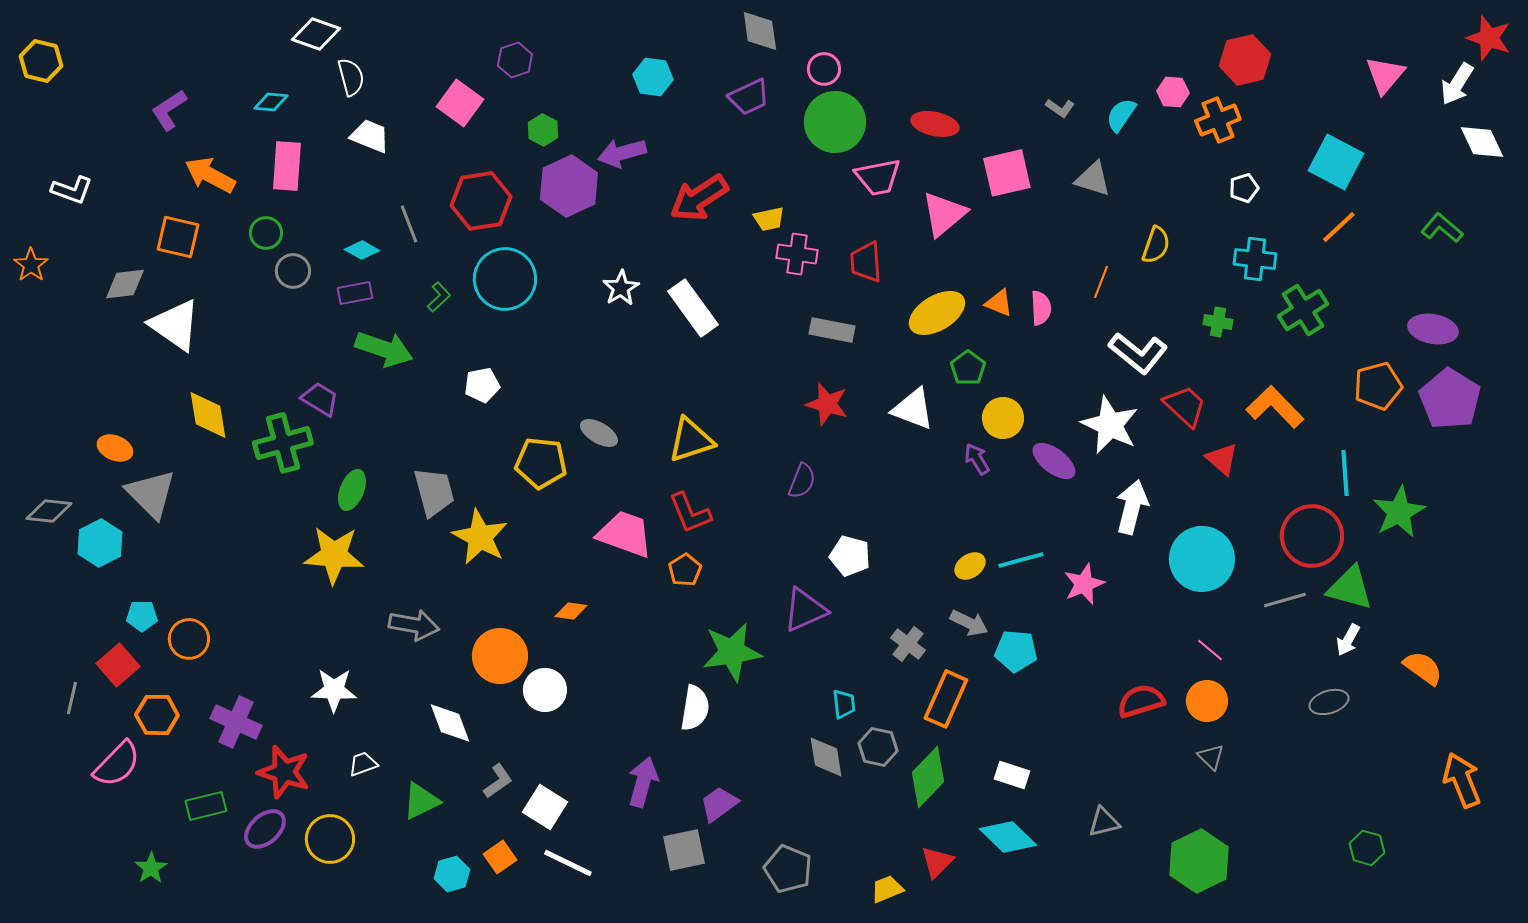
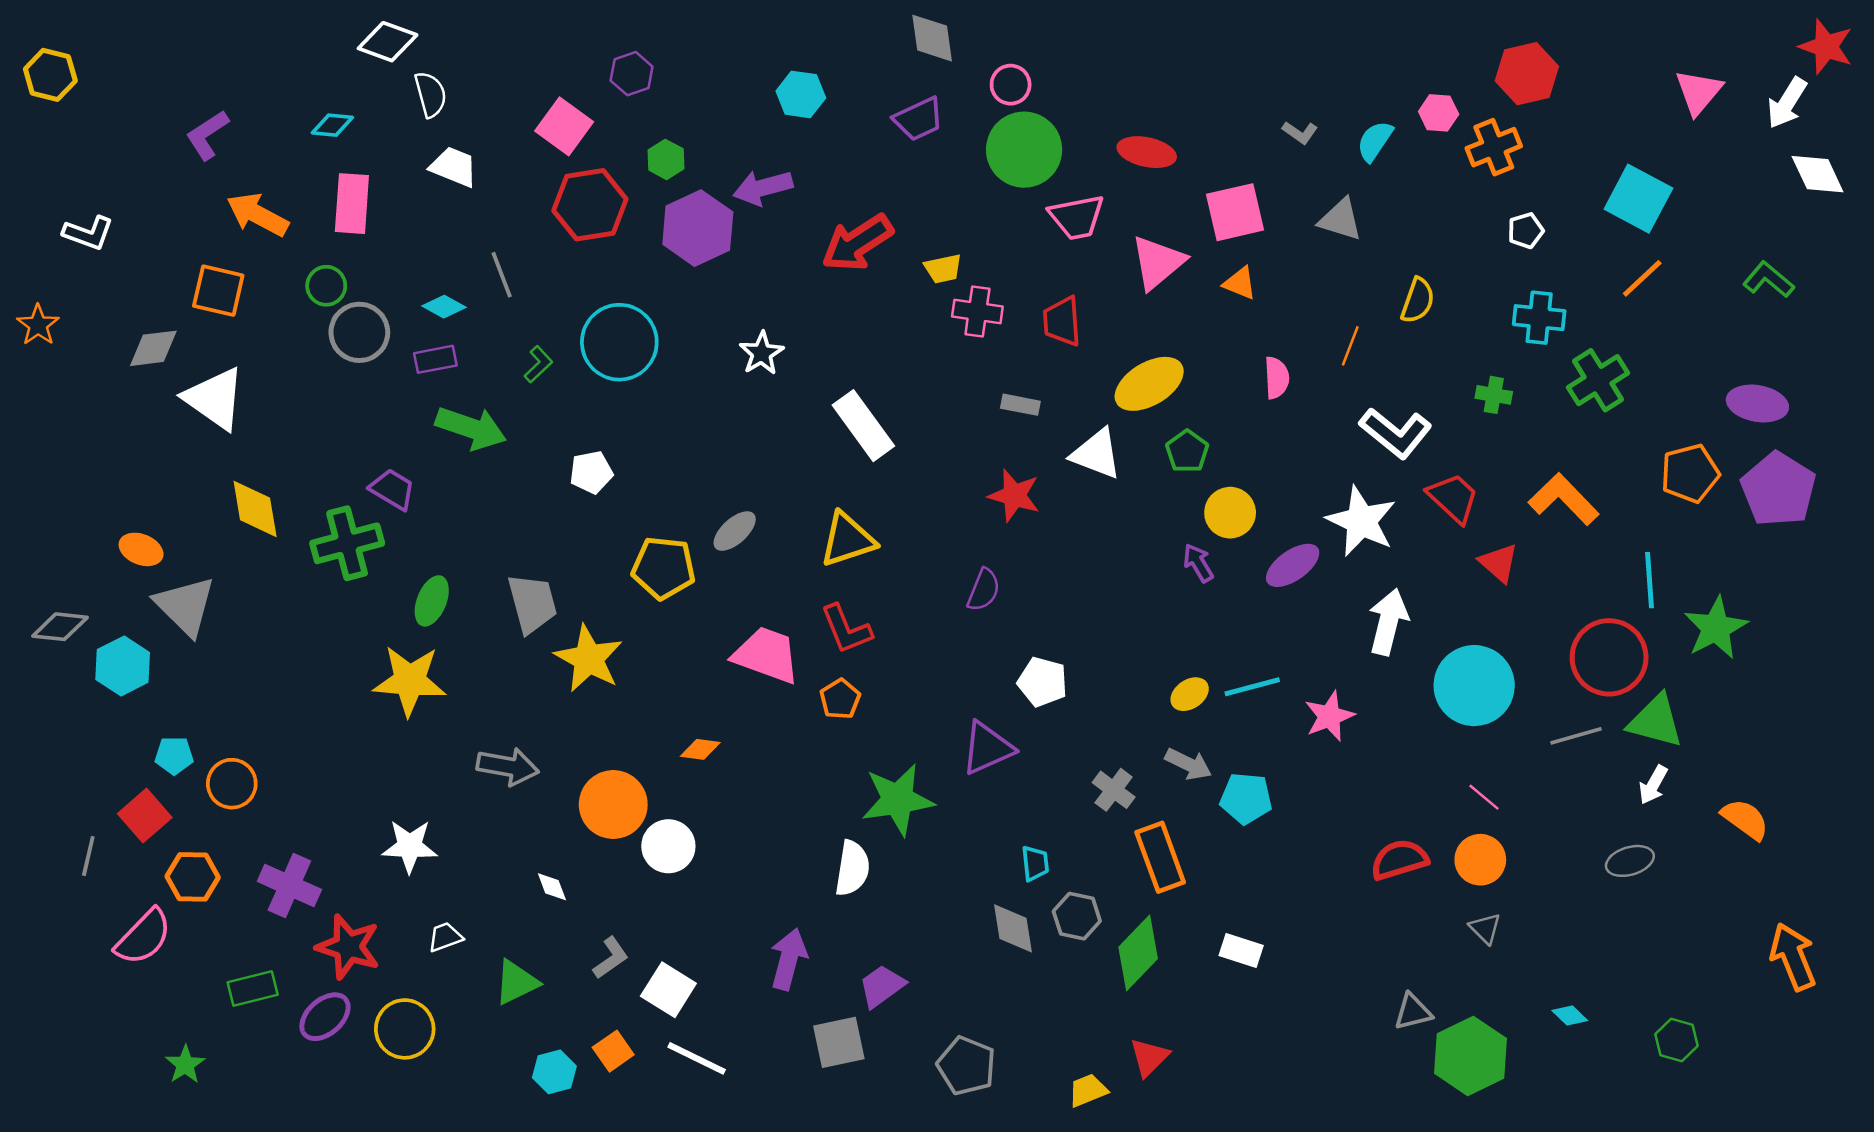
red hexagon: (481, 201) -> (590, 205), moved
gray circle: (293, 271) -> (359, 332), size x1.4
orange triangle: (999, 303) -> (1240, 283), moved
white rectangle: (693, 308) -> (863, 426), moved
gray rectangle: (832, 330) -> (1020, 405), size x0.7
white triangle: (913, 409) -> (1096, 454), moved
gray ellipse: (599, 433) -> (735, 531), turned -72
purple ellipse: (1054, 461) -> (1293, 565), turned -72
orange rectangle: (946, 699) -> (1160, 857), turned -44
white diamond: (450, 723) -> (552, 887), size x0.6
gray triangle: (1104, 822) -> (1413, 1012), moved
cyan diamond: (1008, 837) -> (1570, 1015), moved, size x0.5

